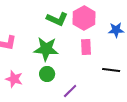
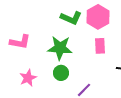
pink star: (14, 79) -> (28, 78), turned 30

